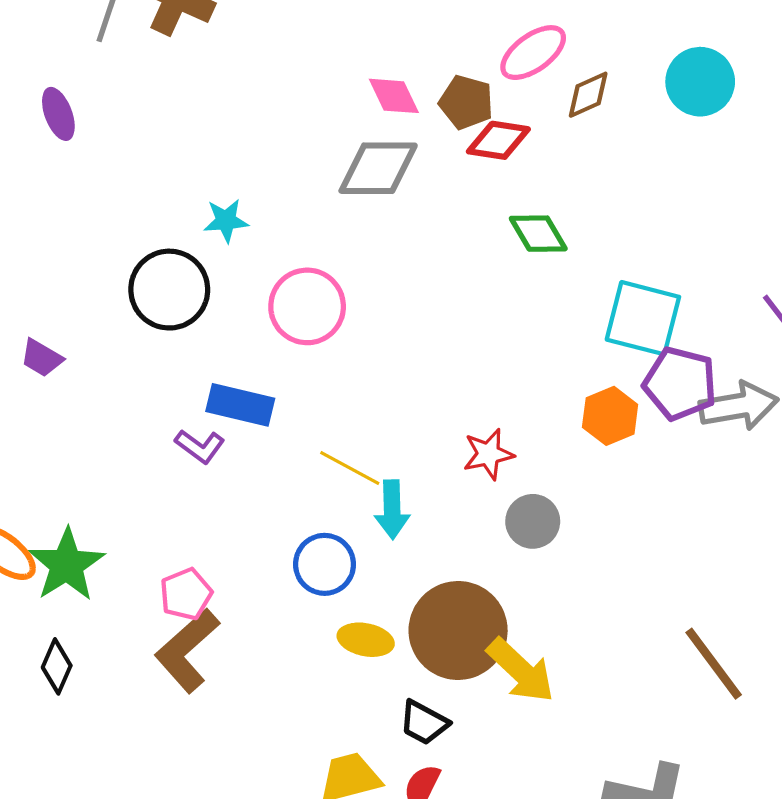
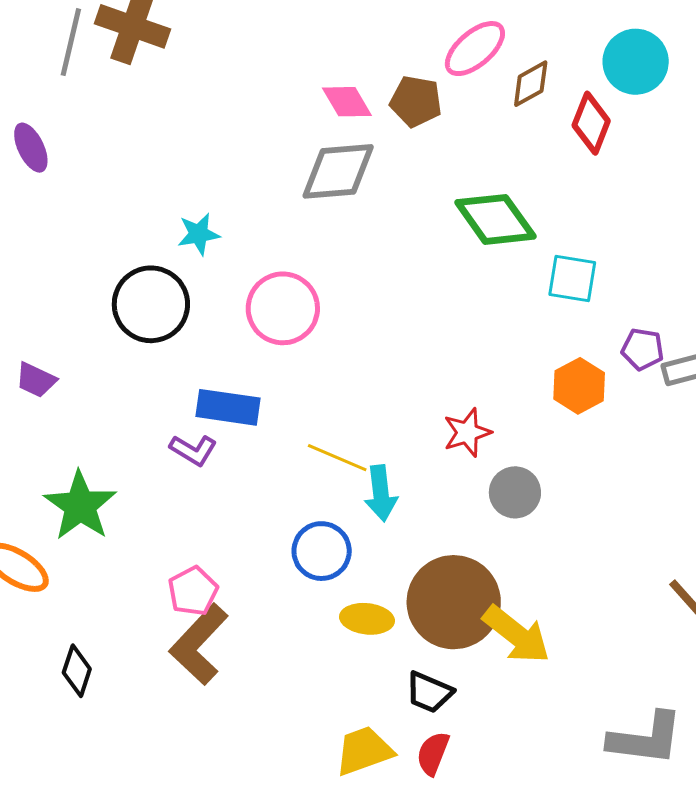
red diamond: (498, 140) -> (591, 123), moved, turned -72
green diamond: (538, 234) -> (495, 219), size x1.4
cyan square: (643, 318) -> (572, 278), moved, size x0.7
purple pentagon: (680, 384) -> (643, 349), size x0.6
green star: (67, 565) -> (80, 506), moved

